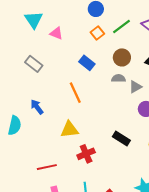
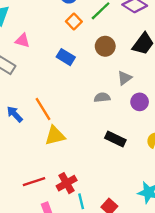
pink triangle: (56, 33) -> (22, 40), moved
gray semicircle: (119, 78) -> (102, 97), moved
orange line: (75, 93) -> (43, 109), moved
red cross: (86, 154) -> (67, 183), moved

